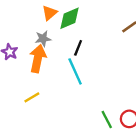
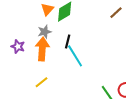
black line: (78, 48) -> (68, 41), moved

